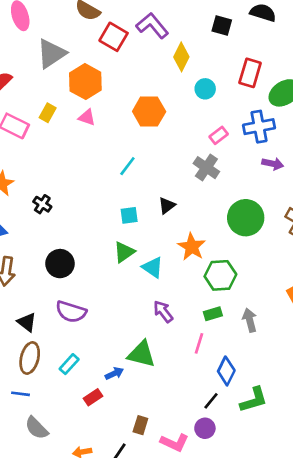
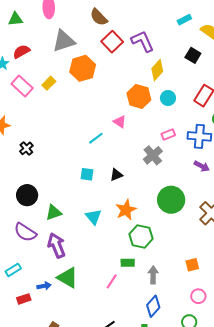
orange hexagon: (149, 111) -> (139, 96), moved
pink triangle: (87, 117) -> (120, 122), moved
green triangle: (124, 252) -> (54, 213), moved
purple arrow: (163, 312) -> (57, 245), moved, size x1.4
blue diamond: (226, 371) -> (153, 306), moved

